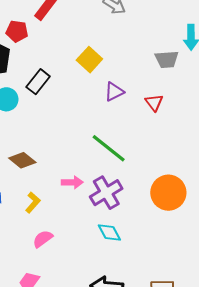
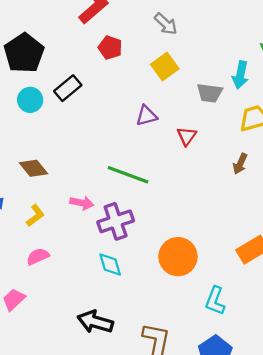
red pentagon: (17, 31) -> (110, 48), moved
yellow square: (89, 60) -> (165, 66), moved
green line: (109, 148) -> (128, 175), turned -30
orange circle: (168, 193) -> (178, 257), moved

